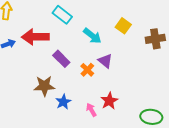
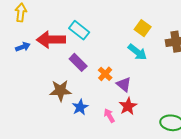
cyan rectangle: (62, 15) -> (79, 30), moved
cyan arrow: (92, 36) -> (137, 52), moved
purple triangle: (105, 61) -> (124, 84), moved

